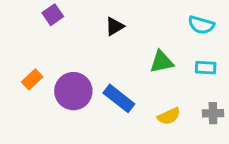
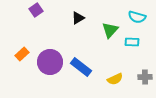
green triangle: (162, 62) -> (110, 30), moved, turned -36
cyan rectangle: (206, 68) -> (132, 42), moved

